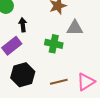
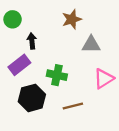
green cross: (54, 44) -> (57, 75), moved
pink triangle: (86, 82) -> (104, 79), moved

